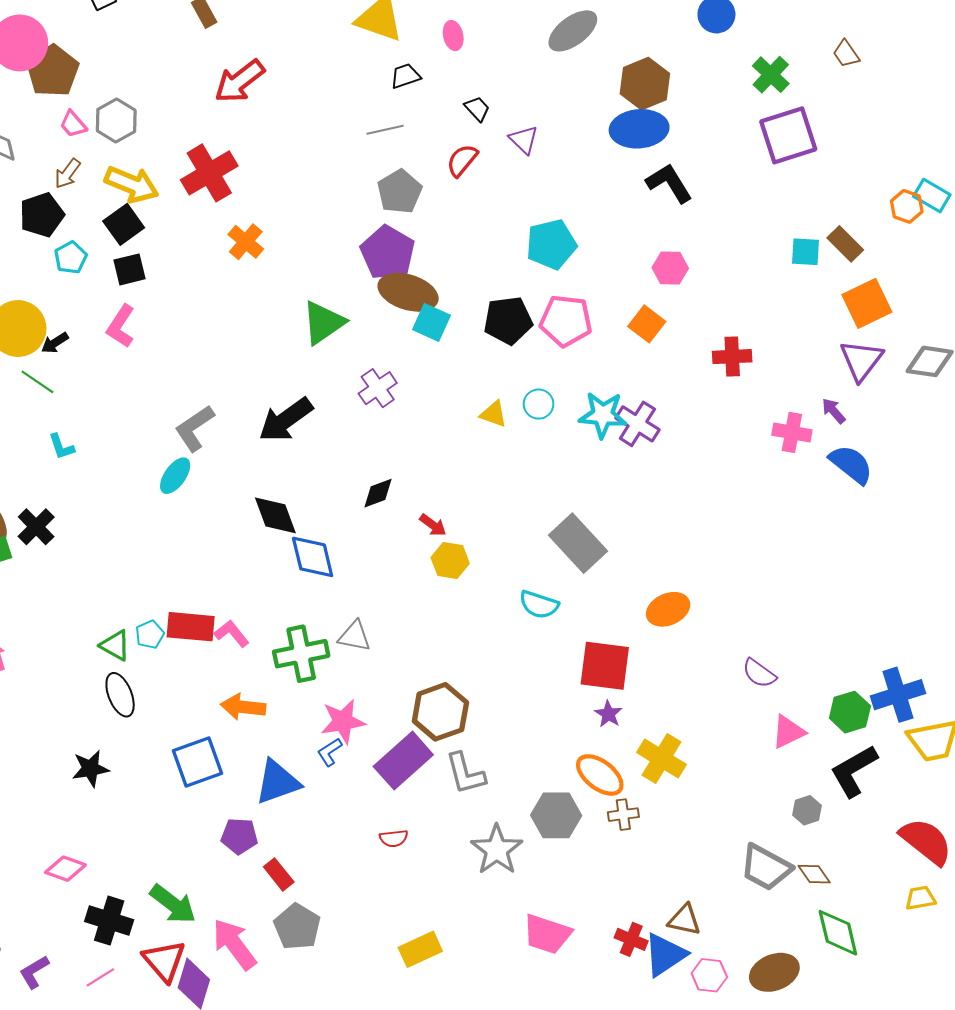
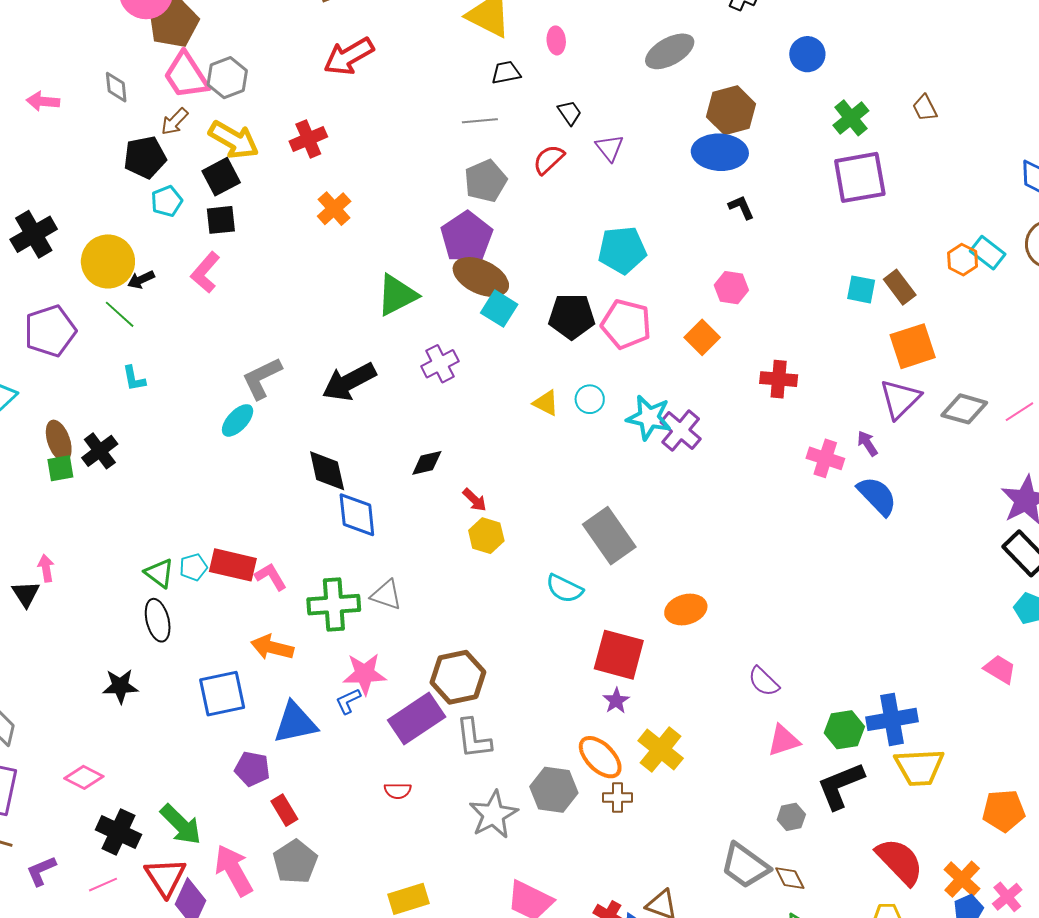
pink trapezoid: (73, 124) -> (186, 76), size x1.8
red cross: (209, 173) -> (308, 139), size x0.7
black L-shape: (669, 183) -> (741, 207), size x0.6

